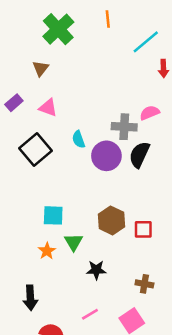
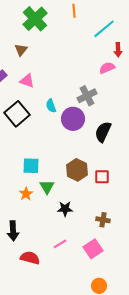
pink semicircle: (150, 113) -> (107, 68), moved
gray cross: (124, 127) -> (87, 96), turned -30
black semicircle: (139, 155) -> (103, 132), moved

